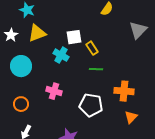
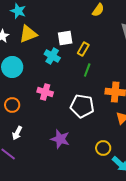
yellow rectangle: (92, 48) -> (83, 49), turned 64
green line: (96, 69) -> (87, 70), turned -72

